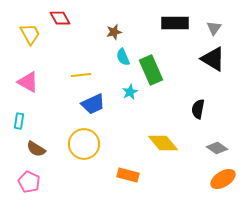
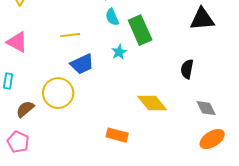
black triangle: (213, 59) -> (202, 19), turned -36
yellow circle: (84, 144) -> (58, 93), moved
gray diamond: (217, 148) -> (206, 108), turned 30
brown semicircle: (36, 149) -> (25, 109), turned 108

